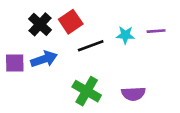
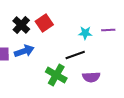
black line: (91, 46) -> (75, 55), moved

